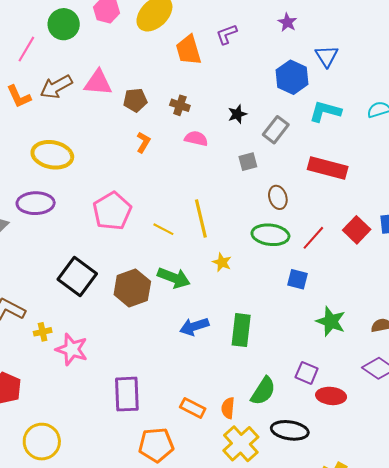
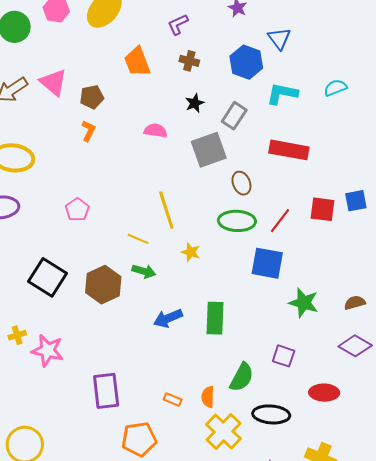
orange trapezoid: (188, 50) -> (137, 62), moved
pink triangle: (98, 83) -> (53, 82), turned 40
brown cross: (180, 105) -> (189, 61), moved
orange L-shape: (143, 142) -> (88, 131), moved
gray square: (248, 162) -> (209, 150), size x1.8
pink pentagon: (112, 211) -> (77, 210), size x0.6
yellow line: (163, 229) -> (138, 239), moved
red square: (357, 230) -> (322, 209), turned -32
green arrow: (174, 278) -> (144, 271), size x0.7
blue square: (297, 279) -> (267, 263), size x1.6
red ellipse: (331, 396) -> (324, 393), moved
orange rectangle: (193, 408) -> (173, 399), size x0.7

